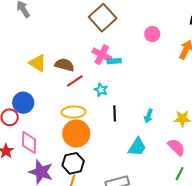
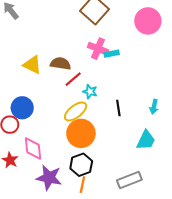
pink circle: (152, 34) -> (148, 21), size x1.6
cyan star: (101, 90) -> (90, 91), moved
yellow ellipse: (74, 112) -> (76, 111), turned -30

